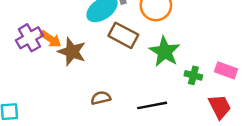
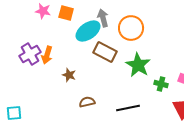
orange arrow: (51, 39) -> (47, 55), turned 72
brown star: (72, 52) -> (69, 75), moved, size x0.6

